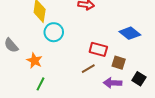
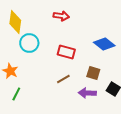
red rectangle: (98, 49) -> (66, 52), moved

